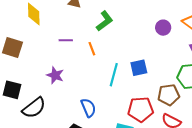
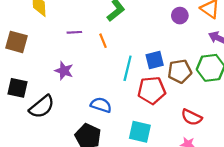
brown pentagon: (169, 95) -> (180, 71), moved
blue semicircle: (88, 108) -> (101, 105), turned -48
red pentagon: (141, 109) -> (152, 90), moved

